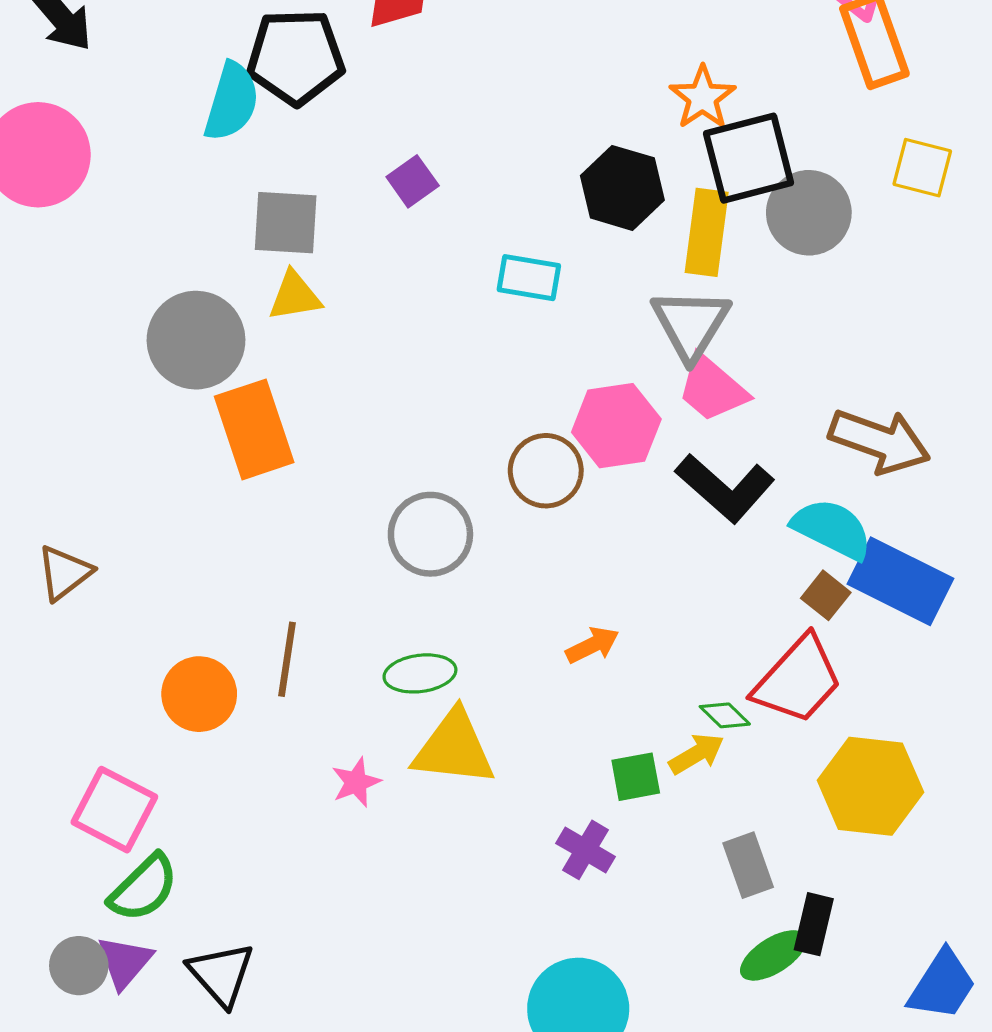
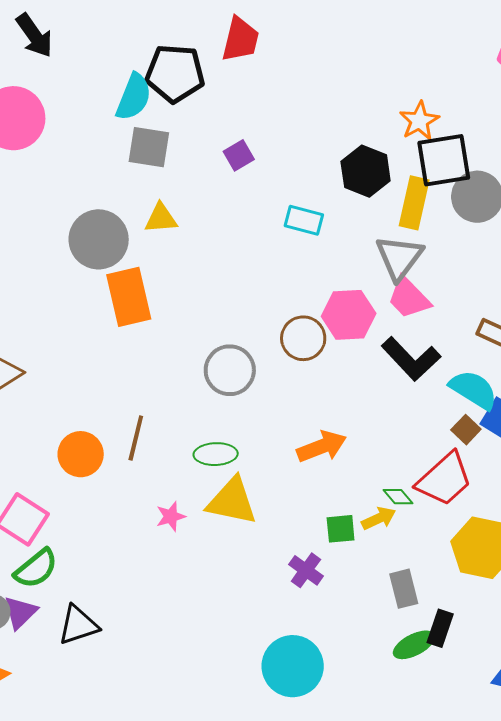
gray square: (286, 223) -> (149, 147), moved
orange arrow: (592, 645) -> (322, 447), size x1.5
black triangle: (221, 974) -> (78, 625), turned 48

